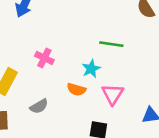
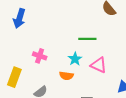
pink triangle: (113, 94) -> (99, 65), moved, turned -30

